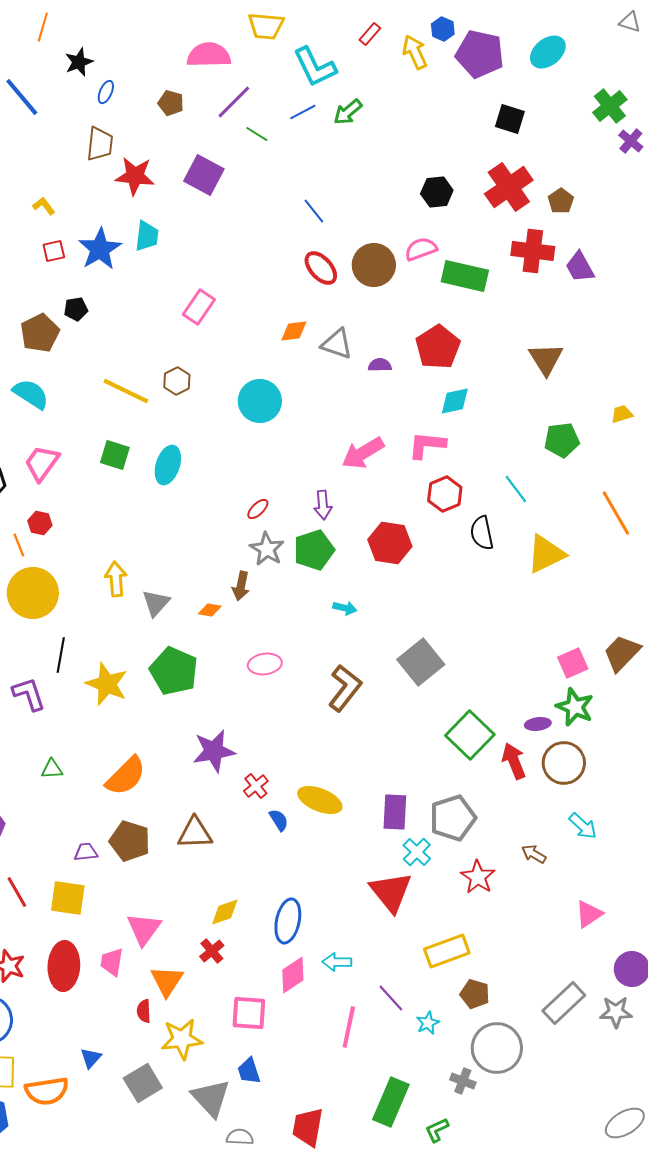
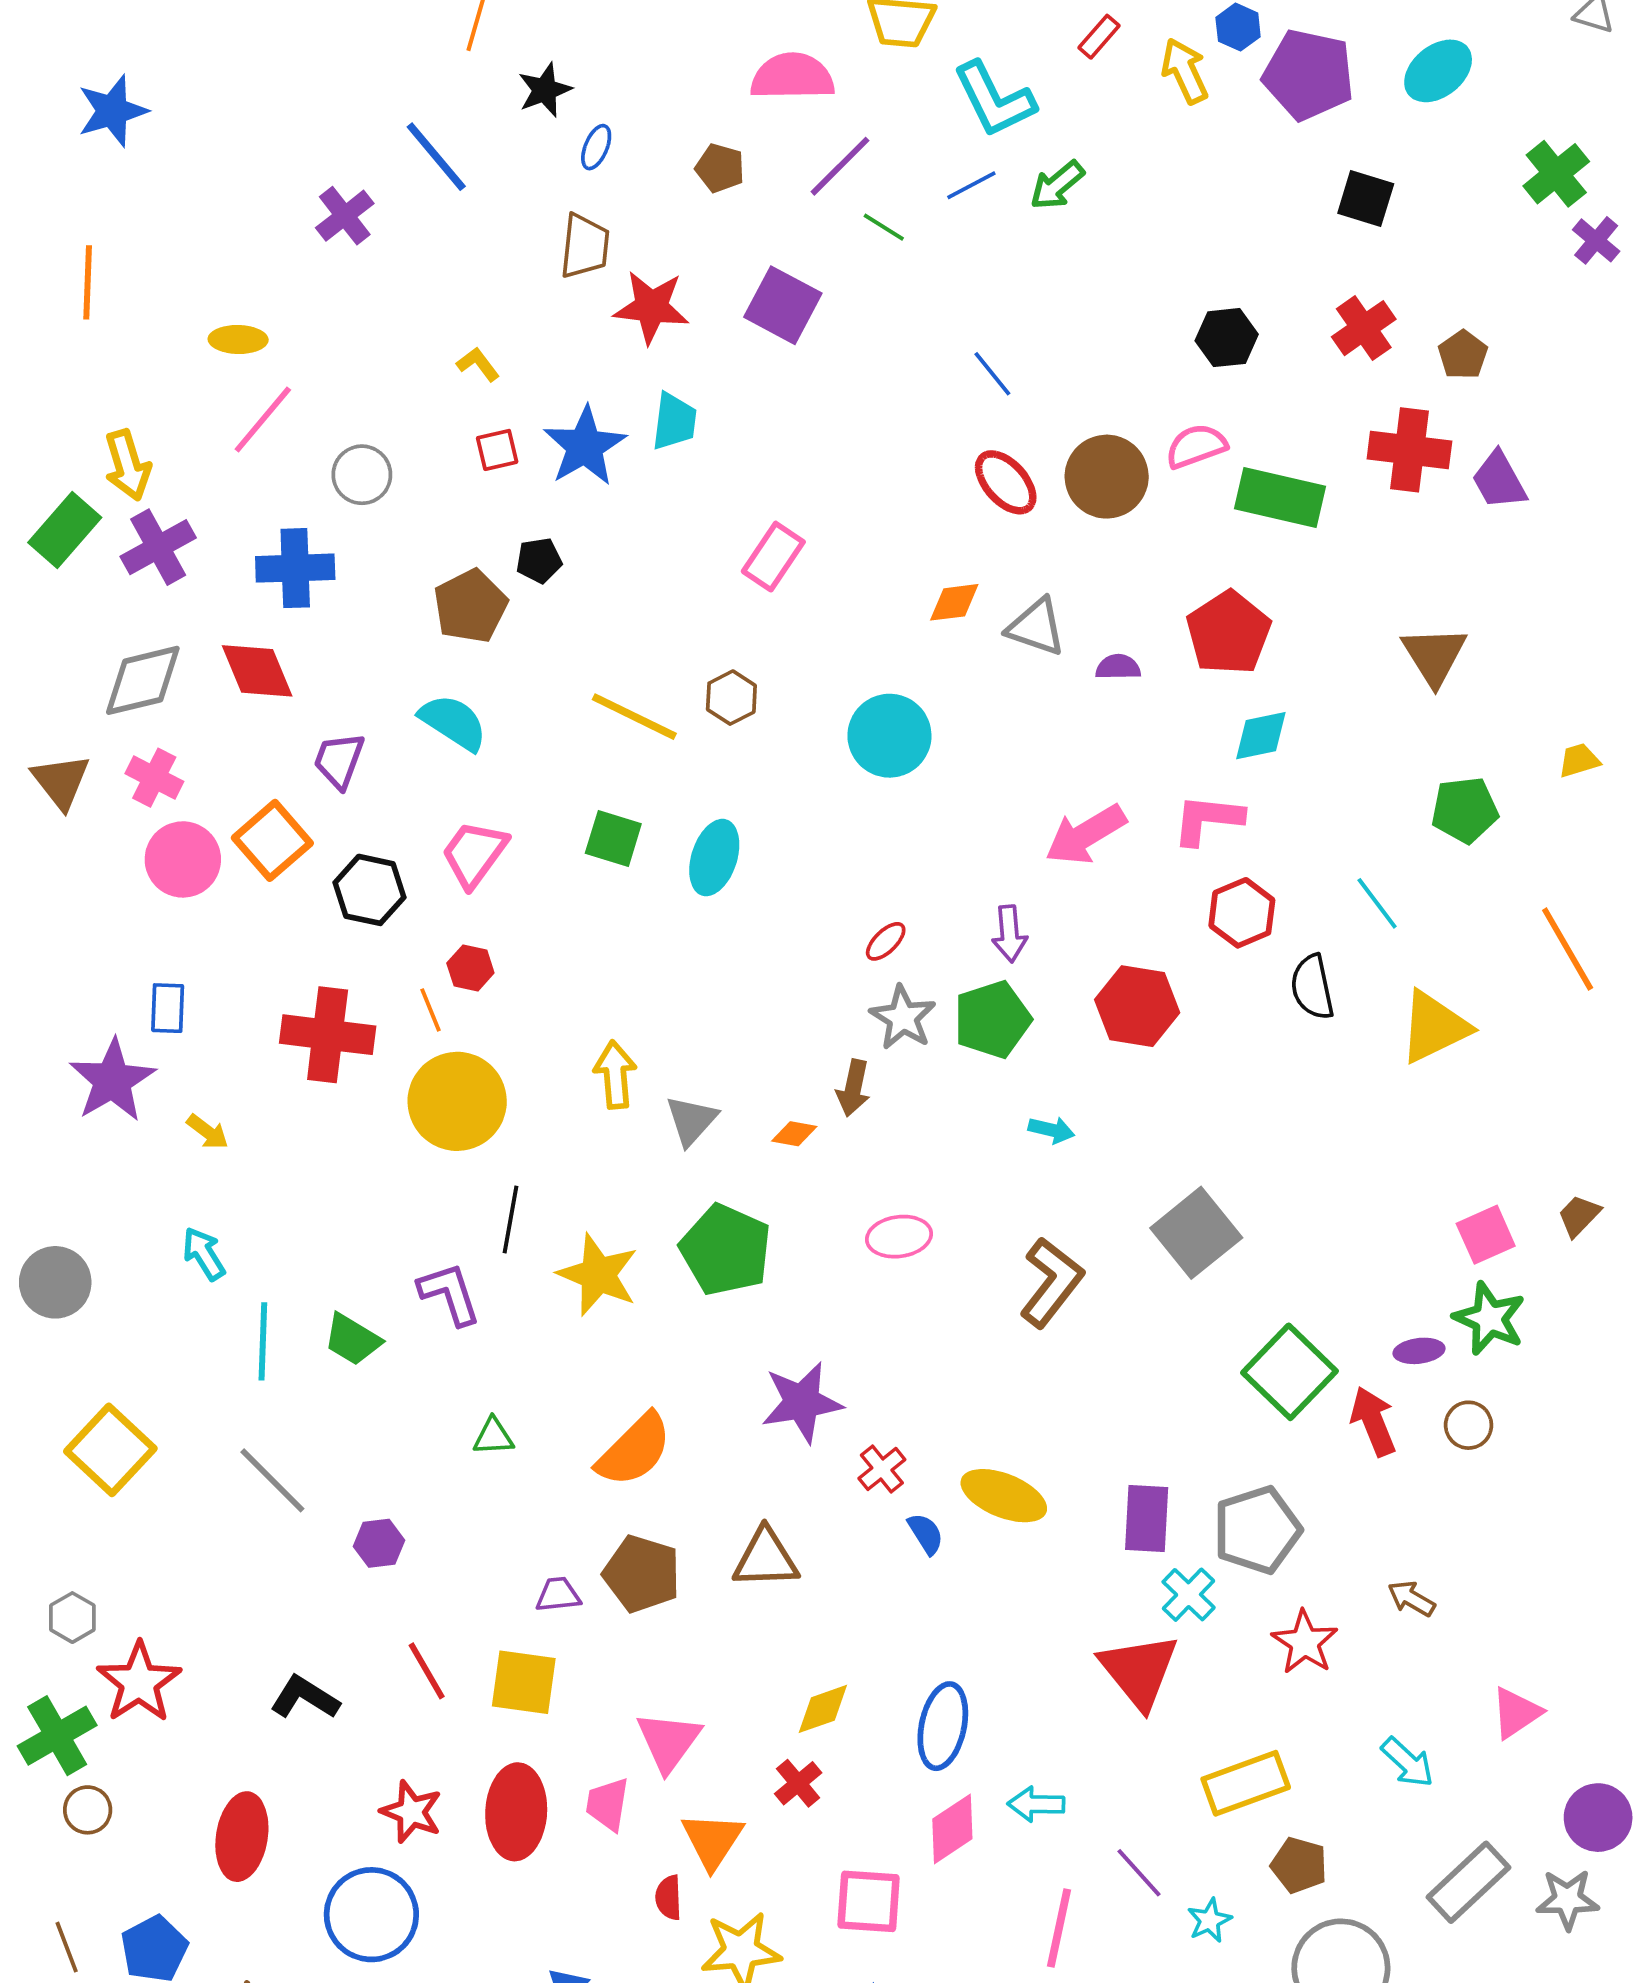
red cross: (509, 187) -> (1364, 328), size x0.7
brown trapezoid: (622, 653) -> (1579, 1216), size x0.6
brown circle: (564, 763) -> (1469, 1425), size x0.6
cyan arrow: (583, 826) -> (1408, 1762), moved

